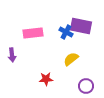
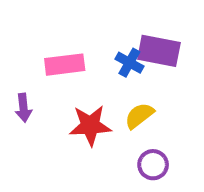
red star: (46, 79) -> (90, 125), moved, size x1.5
purple circle: (86, 86) -> (153, 165), moved

